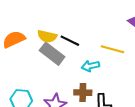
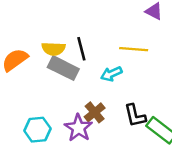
black line: (70, 41) -> (81, 49), turned 60
brown cross: (83, 93) -> (95, 112), moved, turned -30

